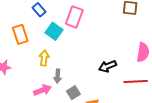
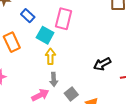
yellow arrow: (44, 58) -> (50, 56), moved

